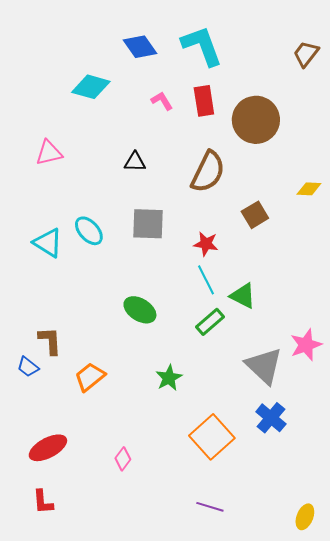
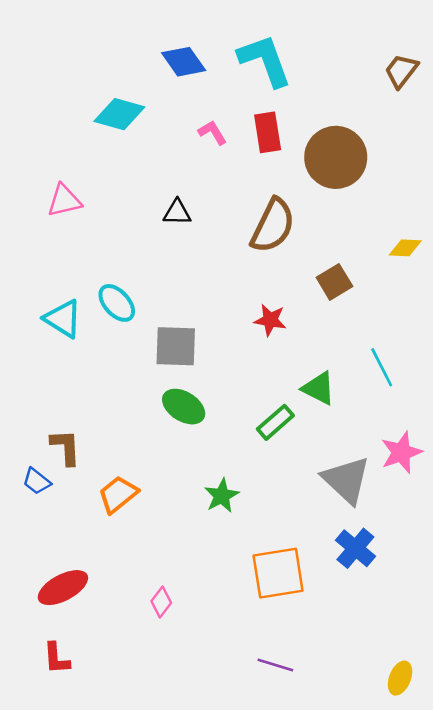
gray square: (148, 224) -> (176, 346), moved
cyan line: (206, 280) -> (382, 367), moved
orange square: (212, 437) -> (278, 573), turned 33

